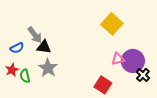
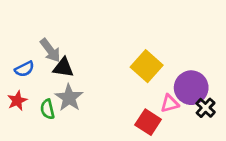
yellow square: (112, 24) -> (147, 66), moved
pink triangle: (118, 59) -> (170, 103), moved
green semicircle: (25, 76) -> (47, 109), moved

